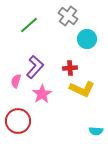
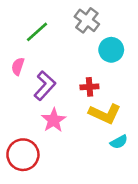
pink semicircle: (16, 81) -> (18, 66), moved
cyan semicircle: (96, 131) -> (119, 142), moved, turned -32

